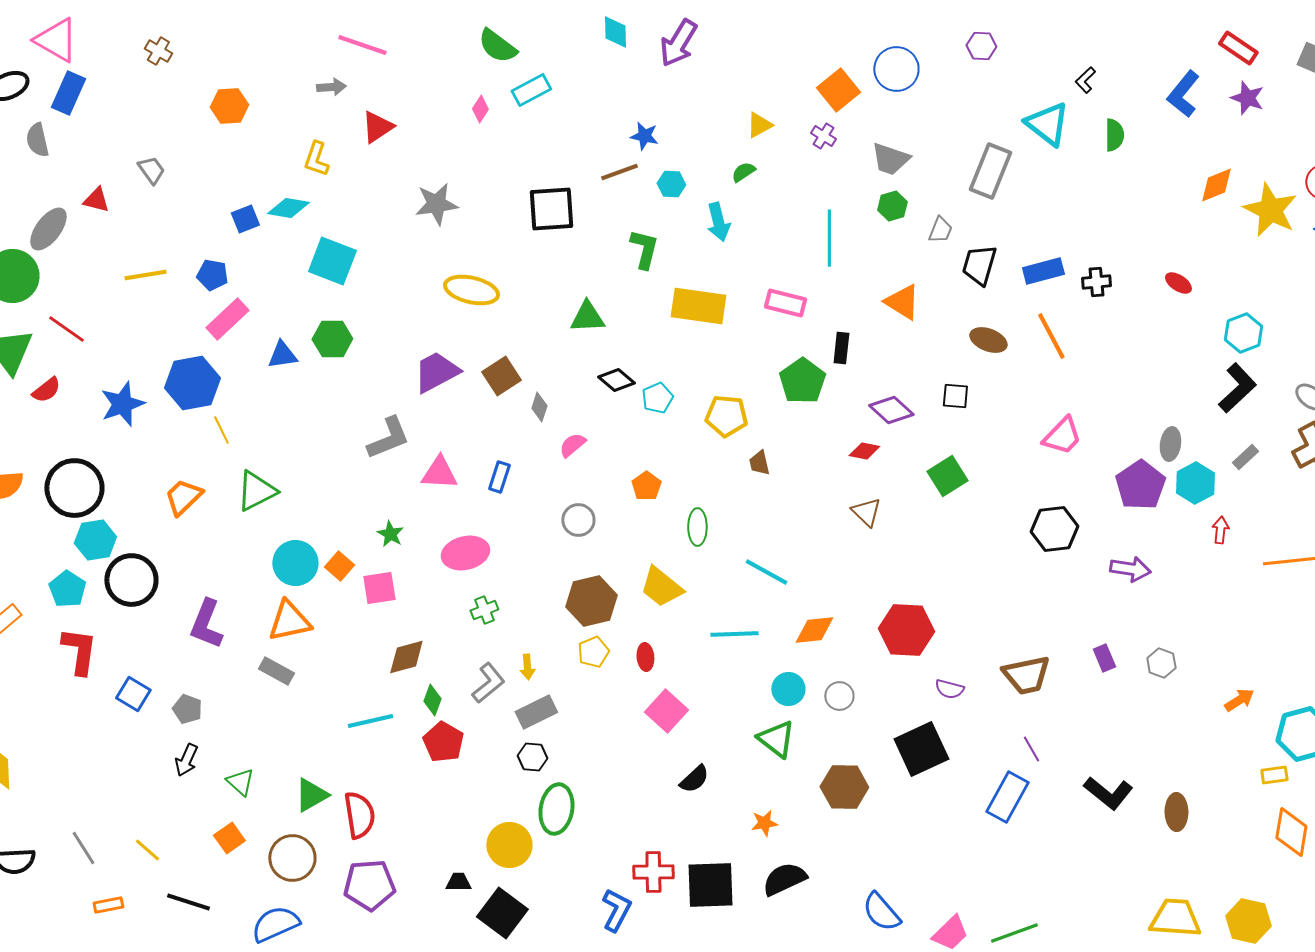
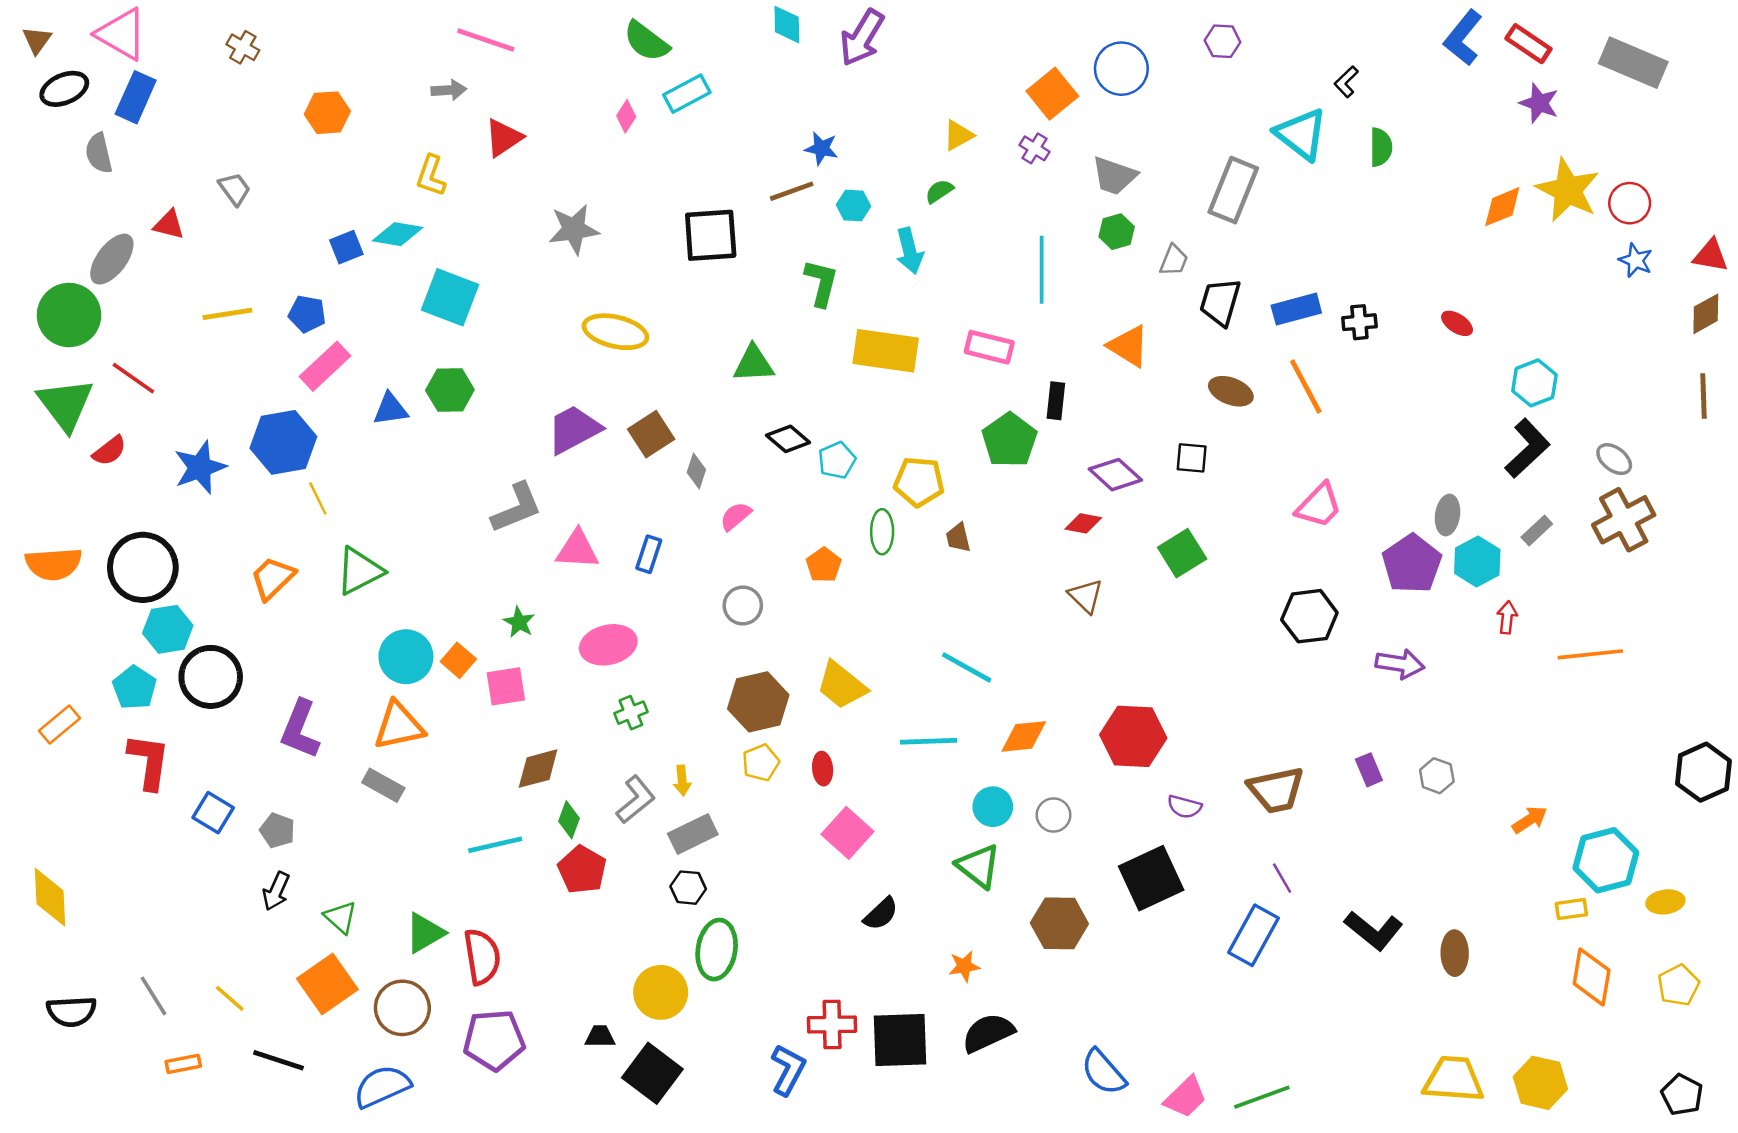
blue L-shape: (1183, 94) -> (1463, 38), moved
yellow star: (1270, 210) -> (1568, 190), moved
green ellipse: (697, 527) -> (882, 532), moved
orange square: (229, 838) -> (327, 984), size x1.6

